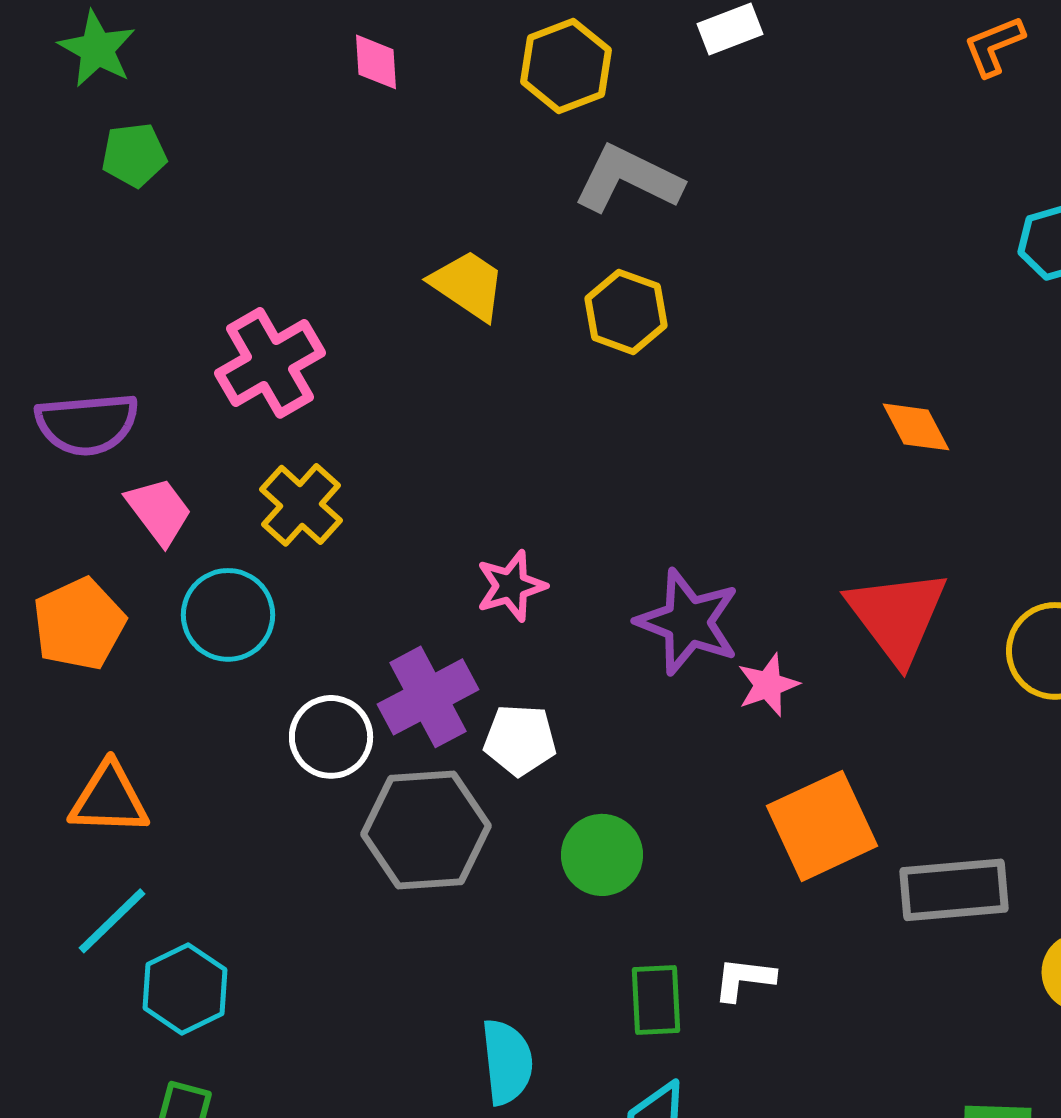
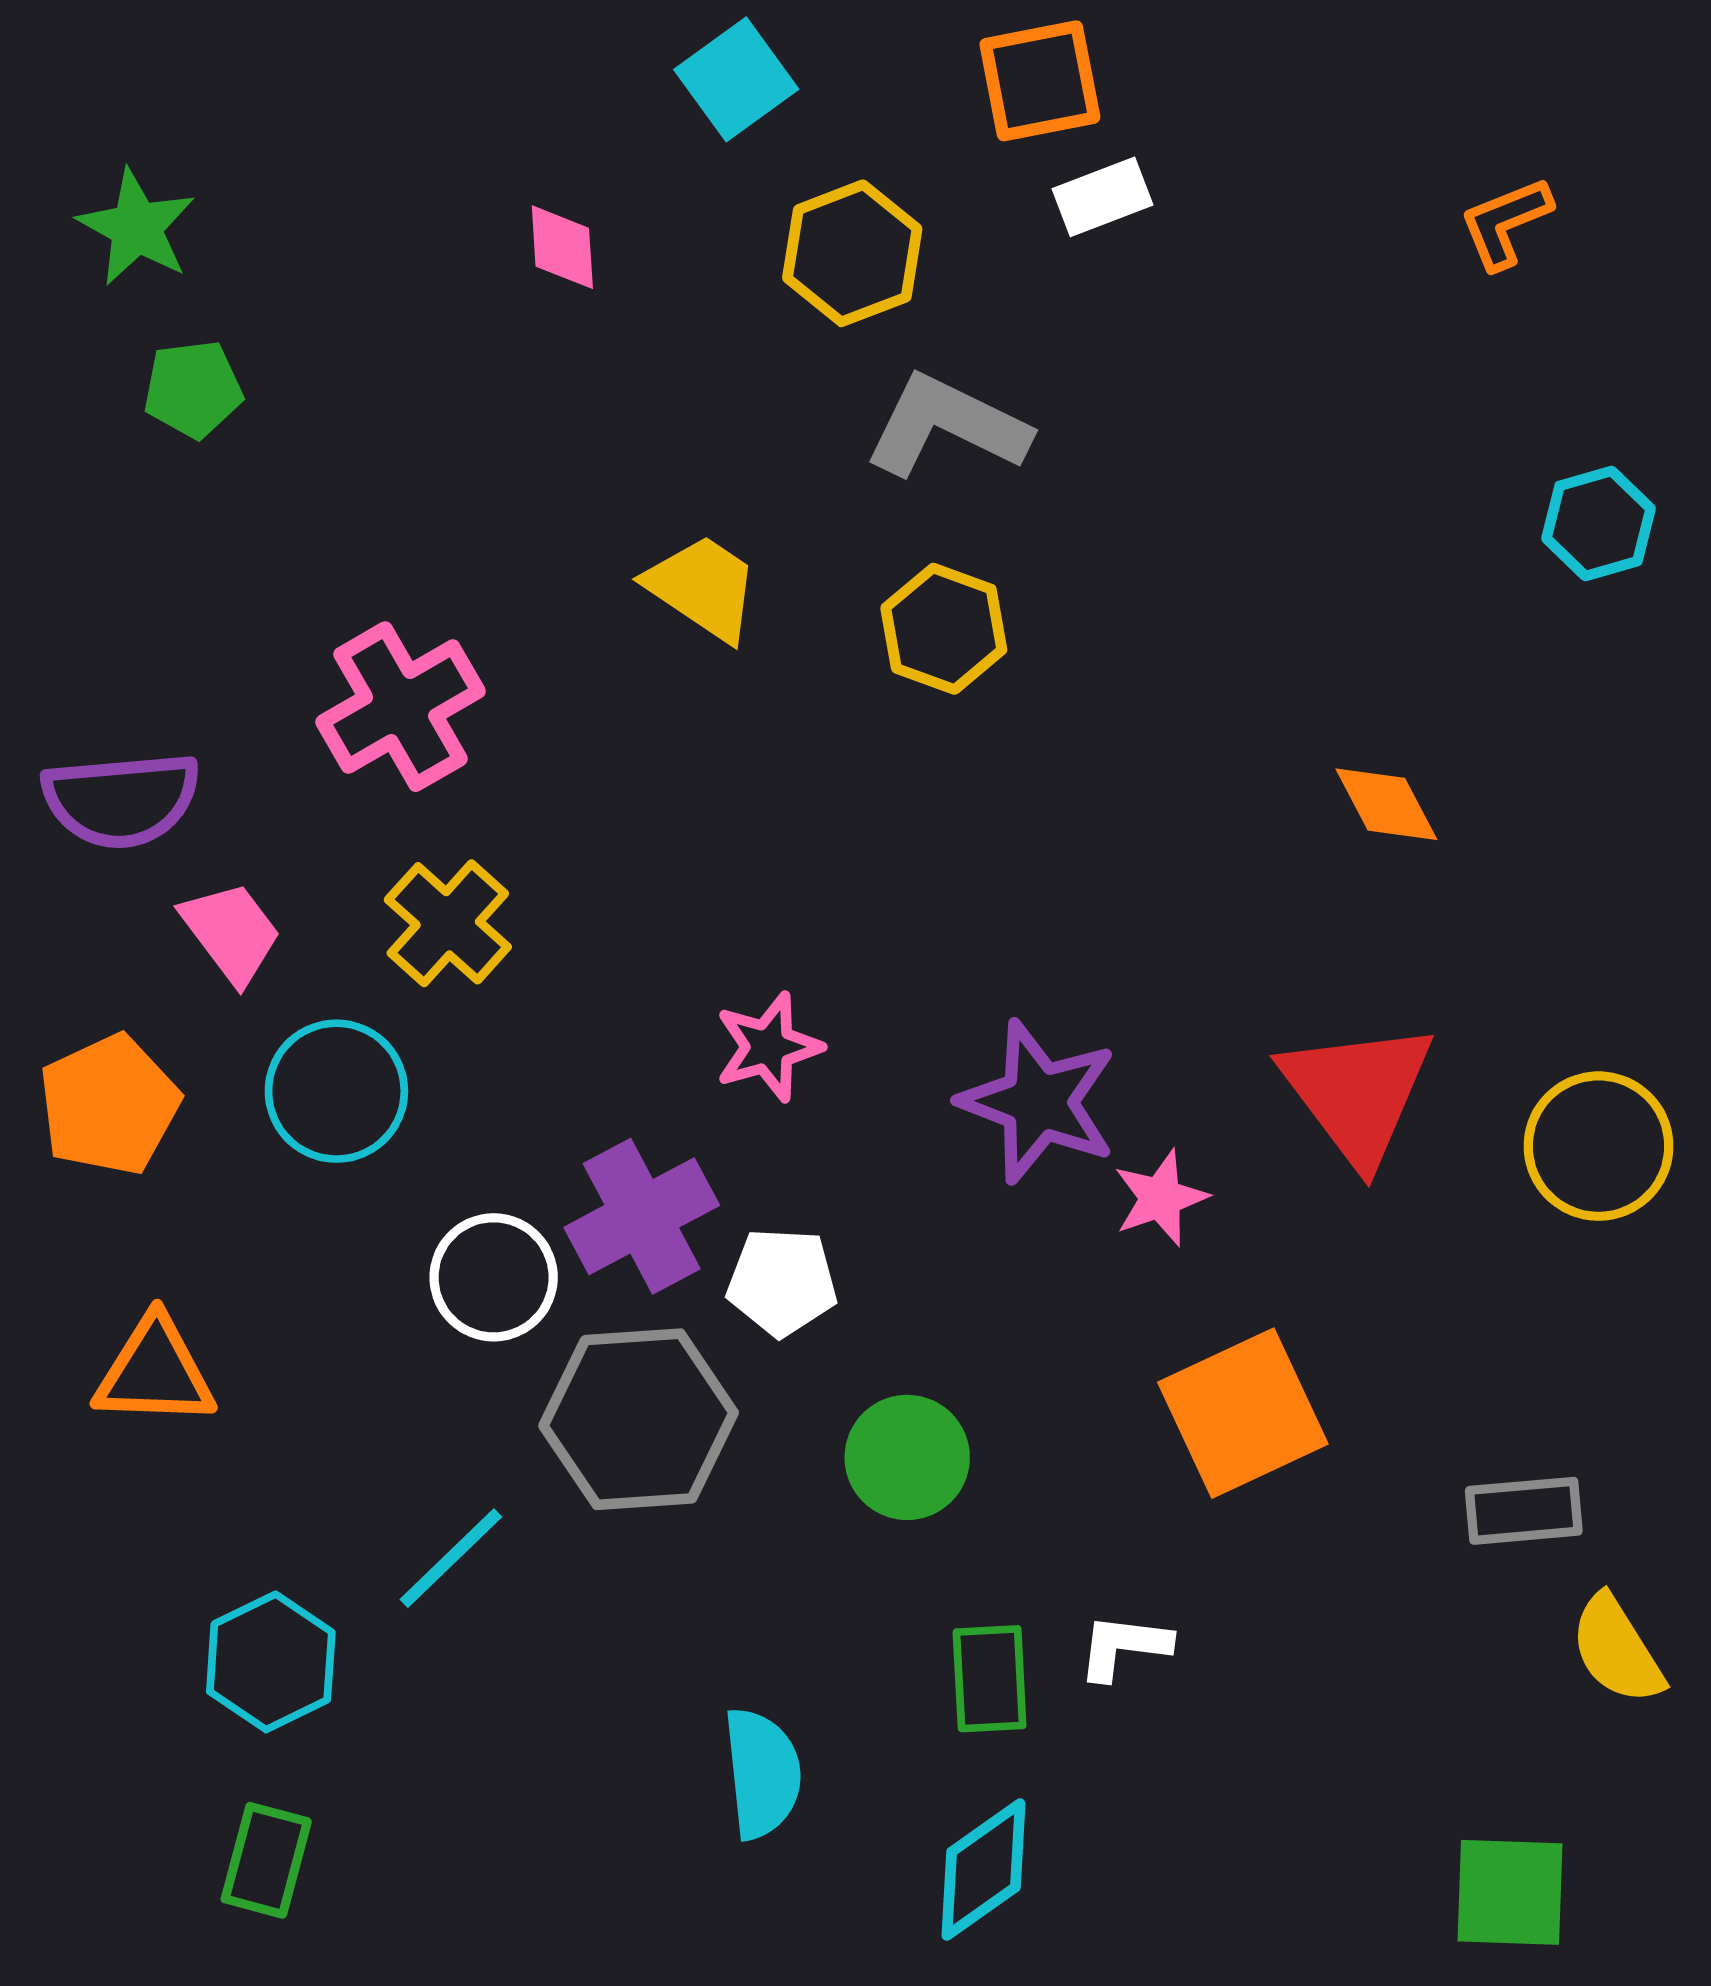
gray rectangle: (954, 890) -> (1524, 1511), moved, size x0.7
cyan line: (112, 921) -> (451, 1558), moved

